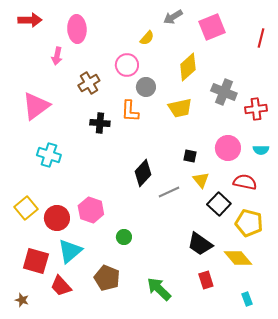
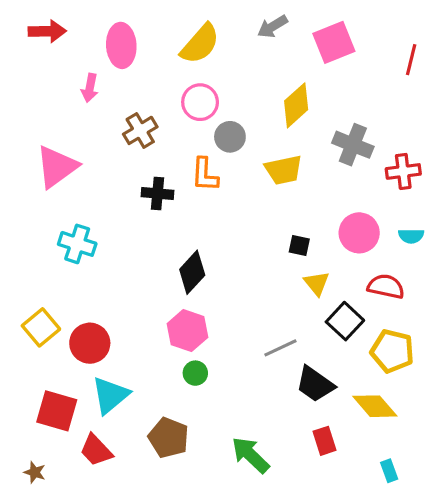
yellow semicircle: (147, 38) -> (200, 44), moved, size x1.8
black diamond: (143, 173) -> (192, 272), moved
gray line: (169, 192) -> (280, 348), moved
pink hexagon: (91, 210) -> (187, 331), moved

